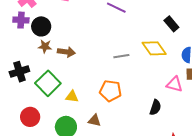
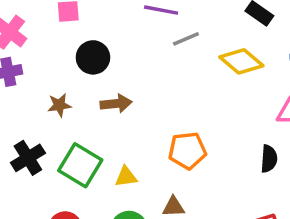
black circle: (41, 26) -> (93, 57), moved
brown arrow: (66, 52) -> (116, 104), moved
gray line: (121, 56) -> (186, 39), moved

